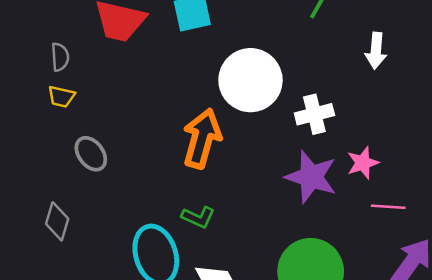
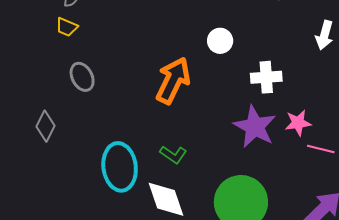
white circle: (250, 80) -> (220, 41), size x0.5
pink line: (388, 207) -> (321, 149), moved
green L-shape: (198, 217) -> (173, 155), moved

